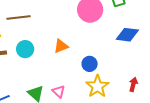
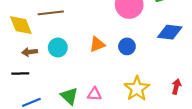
blue circle: (90, 64) -> (127, 46), moved
pink triangle: (59, 92) -> (94, 94), turned -40

